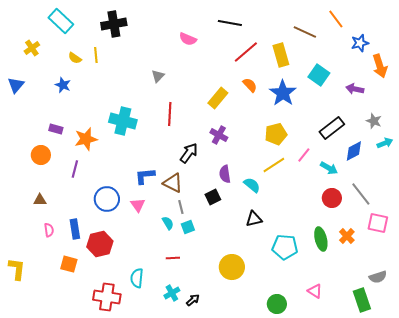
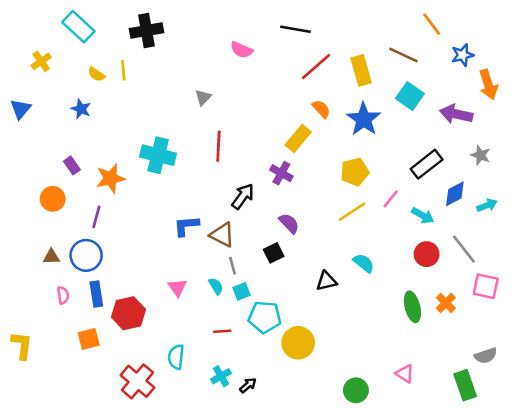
brown line: (305, 32) -> (403, 55), moved
purple arrow: (355, 89) -> (456, 114), size x1.4
yellow rectangle: (218, 98) -> (298, 138), moved
purple rectangle: (56, 129) -> (72, 165), turned 40
cyan arrow: (385, 143) -> (487, 205), moved
purple semicircle: (225, 174) -> (289, 223), turned 144
cyan semicircle: (252, 185) -> (364, 263), moved
blue circle: (107, 199) -> (86, 255), moved
pink triangle: (138, 205) -> (177, 288), moved
cyan pentagon: (285, 247) -> (265, 317), moved
orange square: (69, 264) -> (89, 339), turned -30
red cross: (107, 297) -> (137, 381), turned 32

